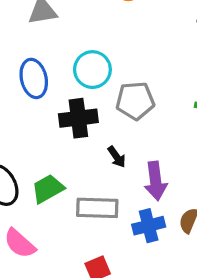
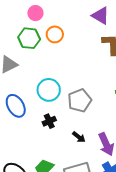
black cross: (78, 118) -> (49, 121), size x0.6

